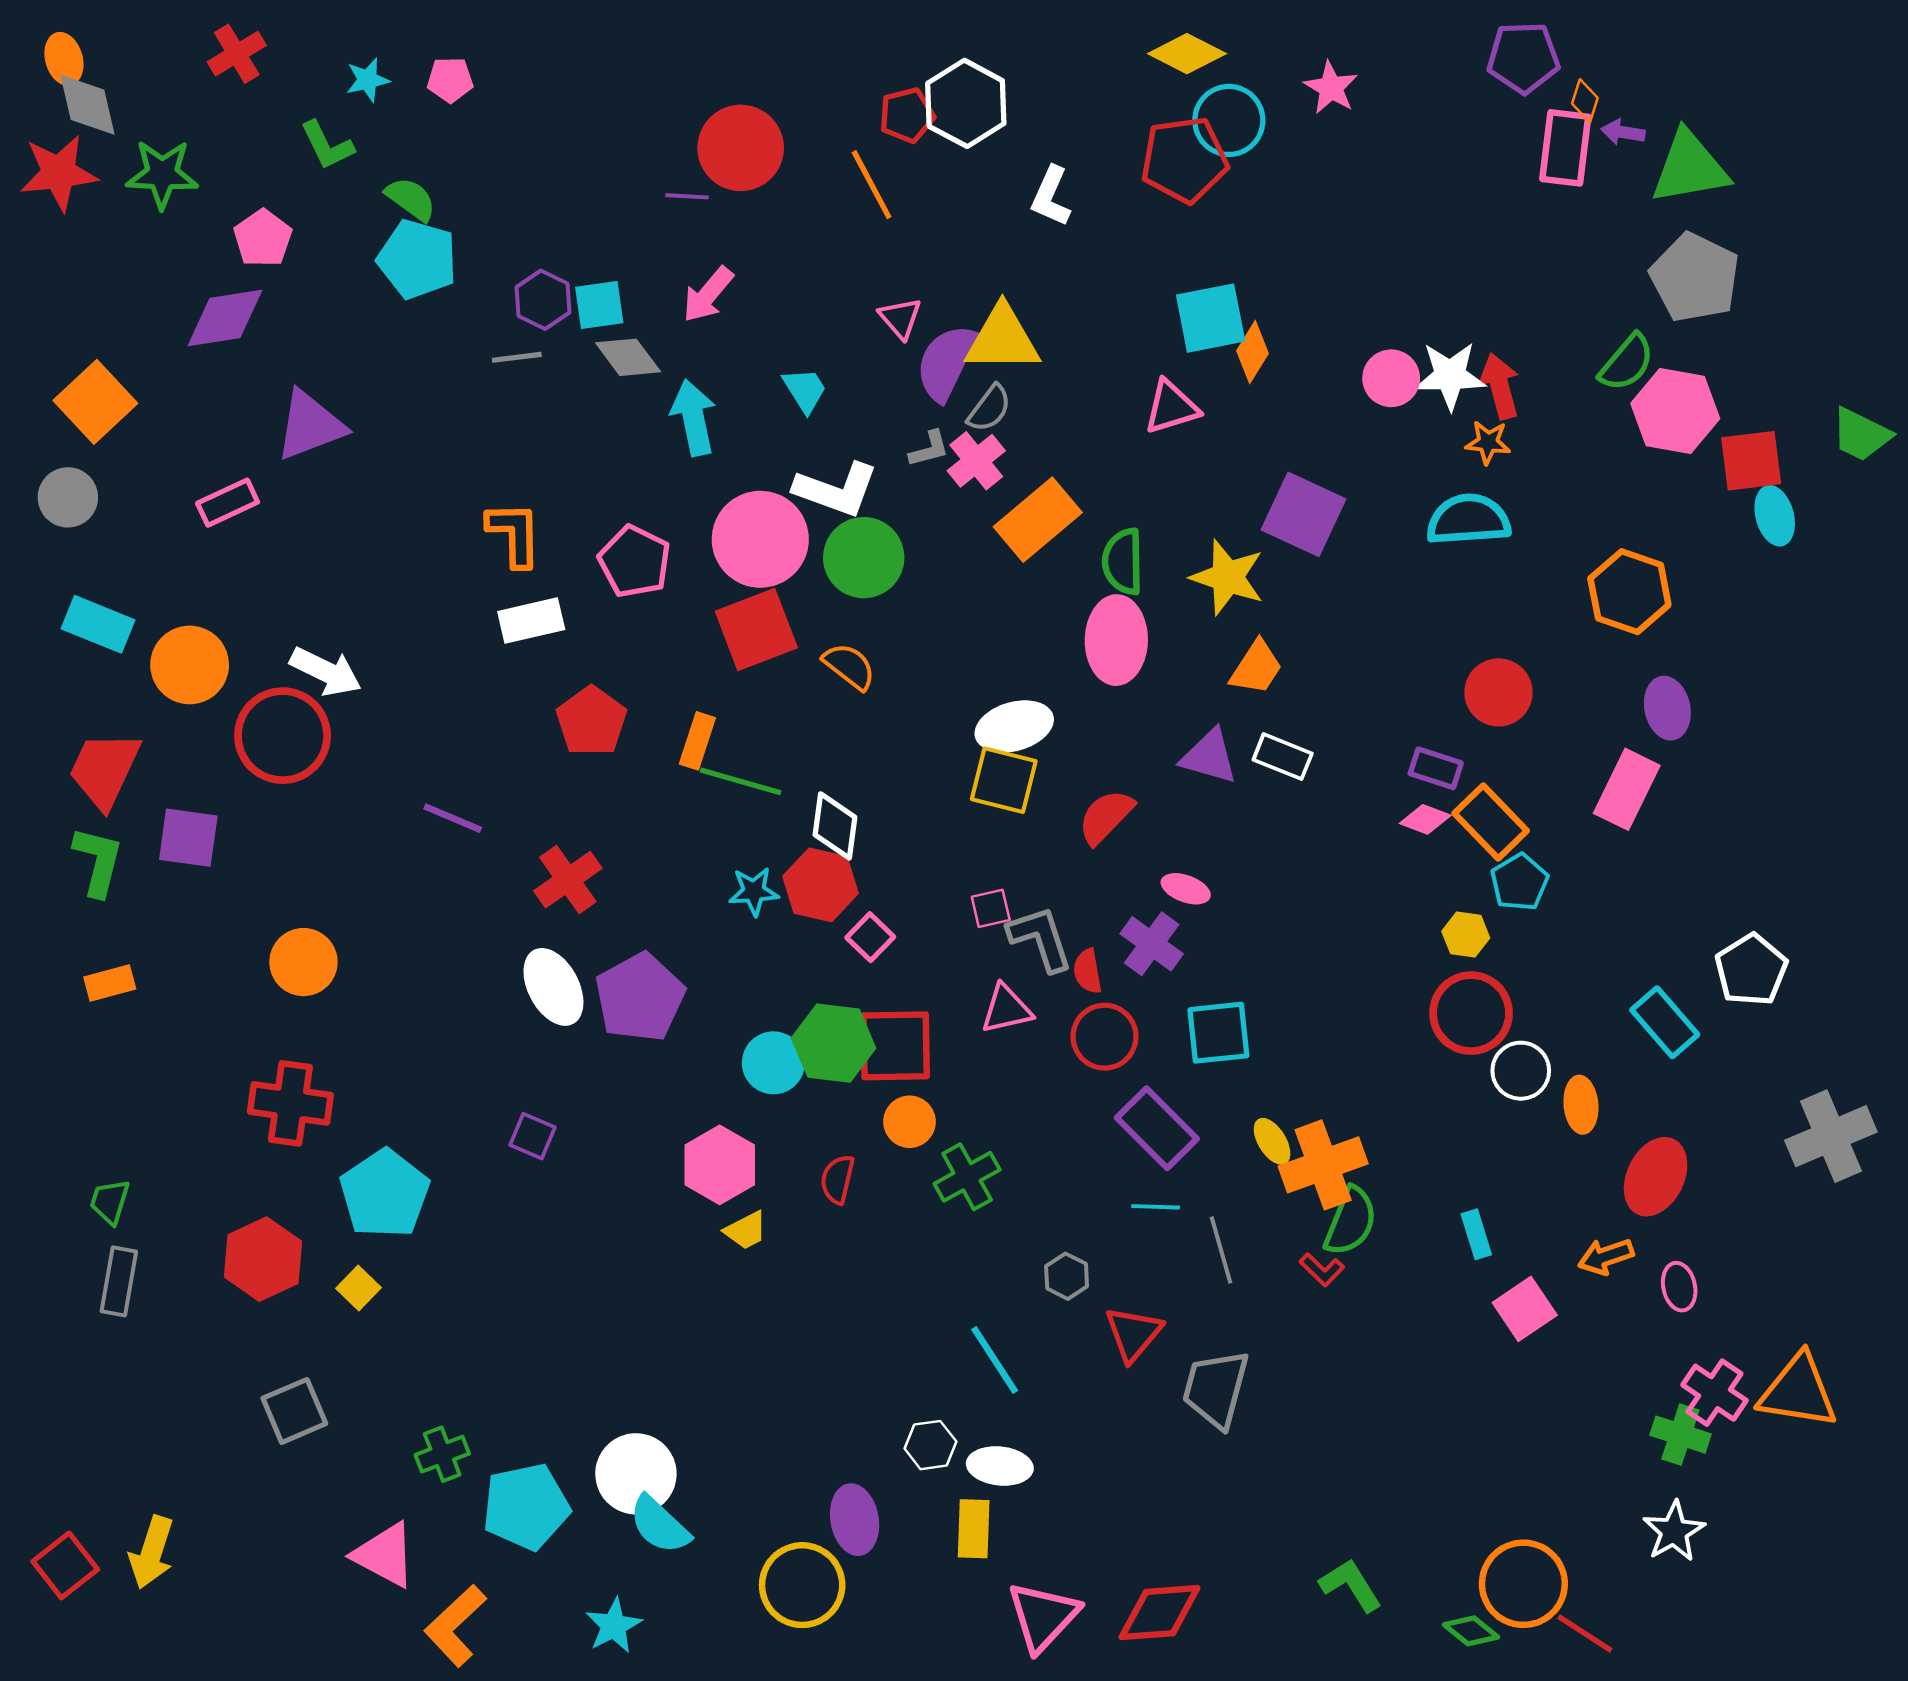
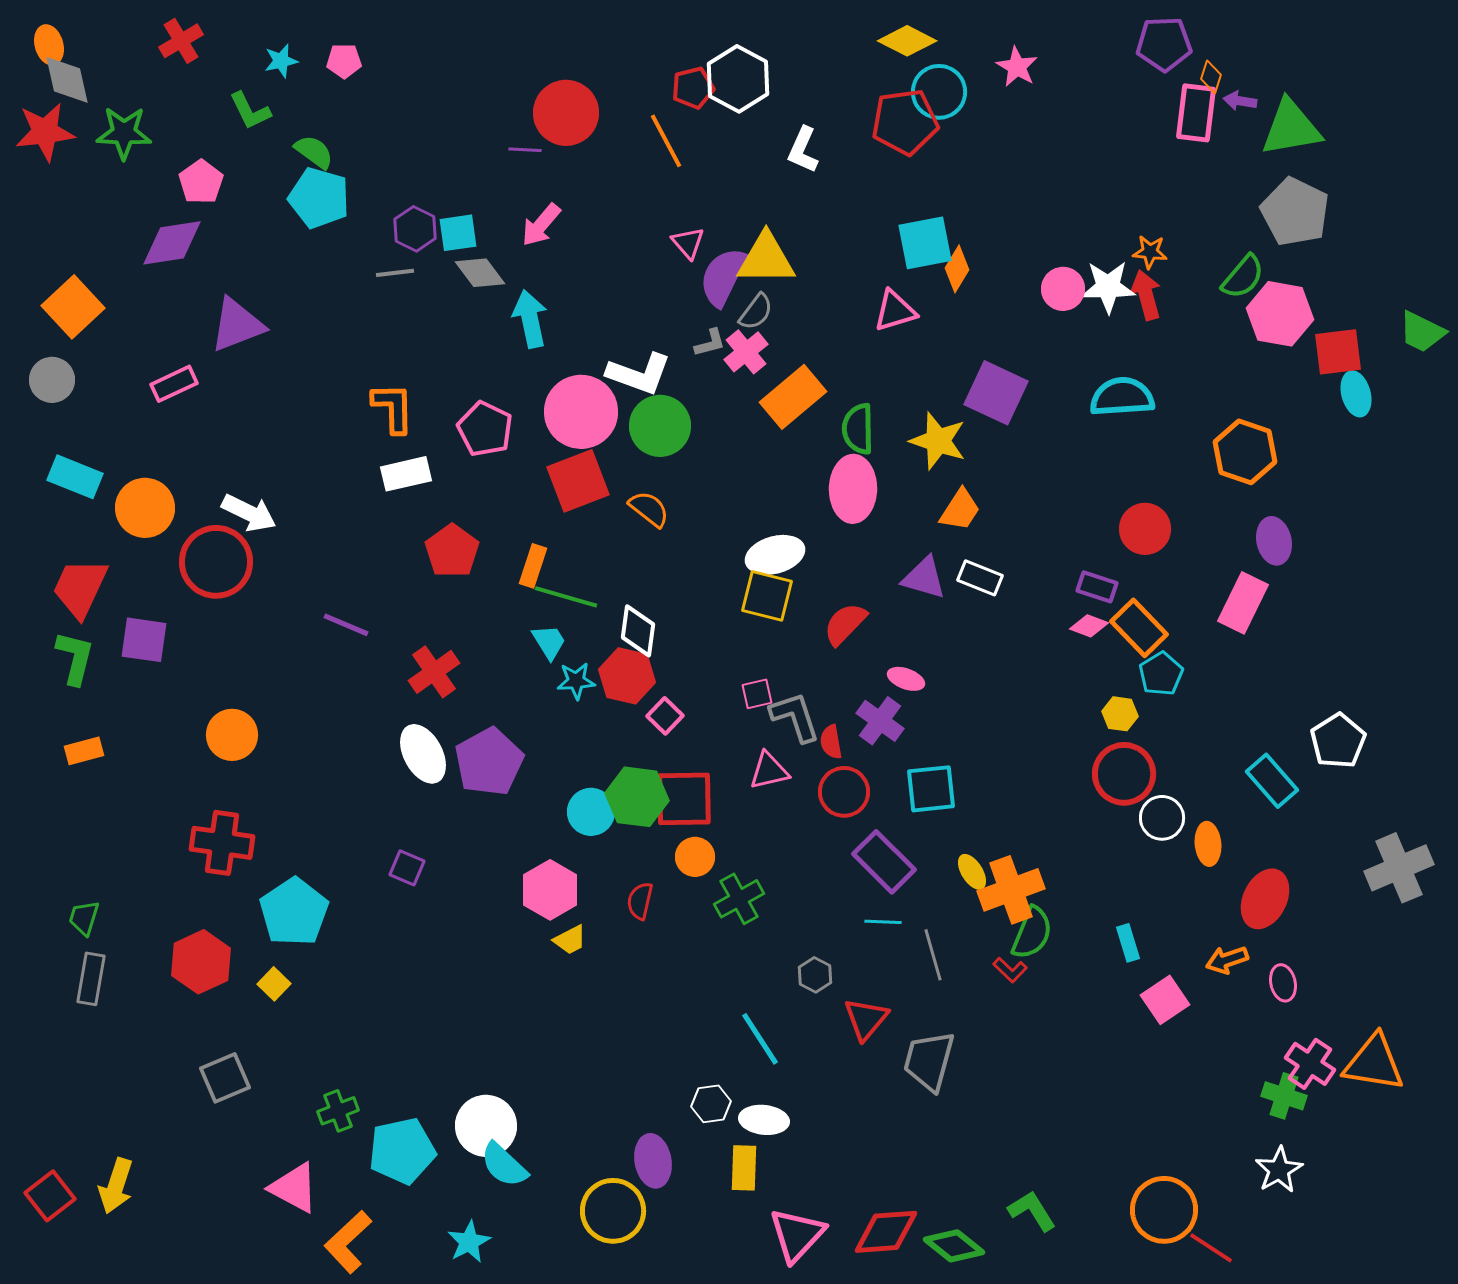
cyan trapezoid: (805, 390) -> (549, 642), moved
orange star: (1488, 442) -> (1150, 252), moved
green diamond: (1471, 1631) -> (954, 1246), moved, size x1.4

